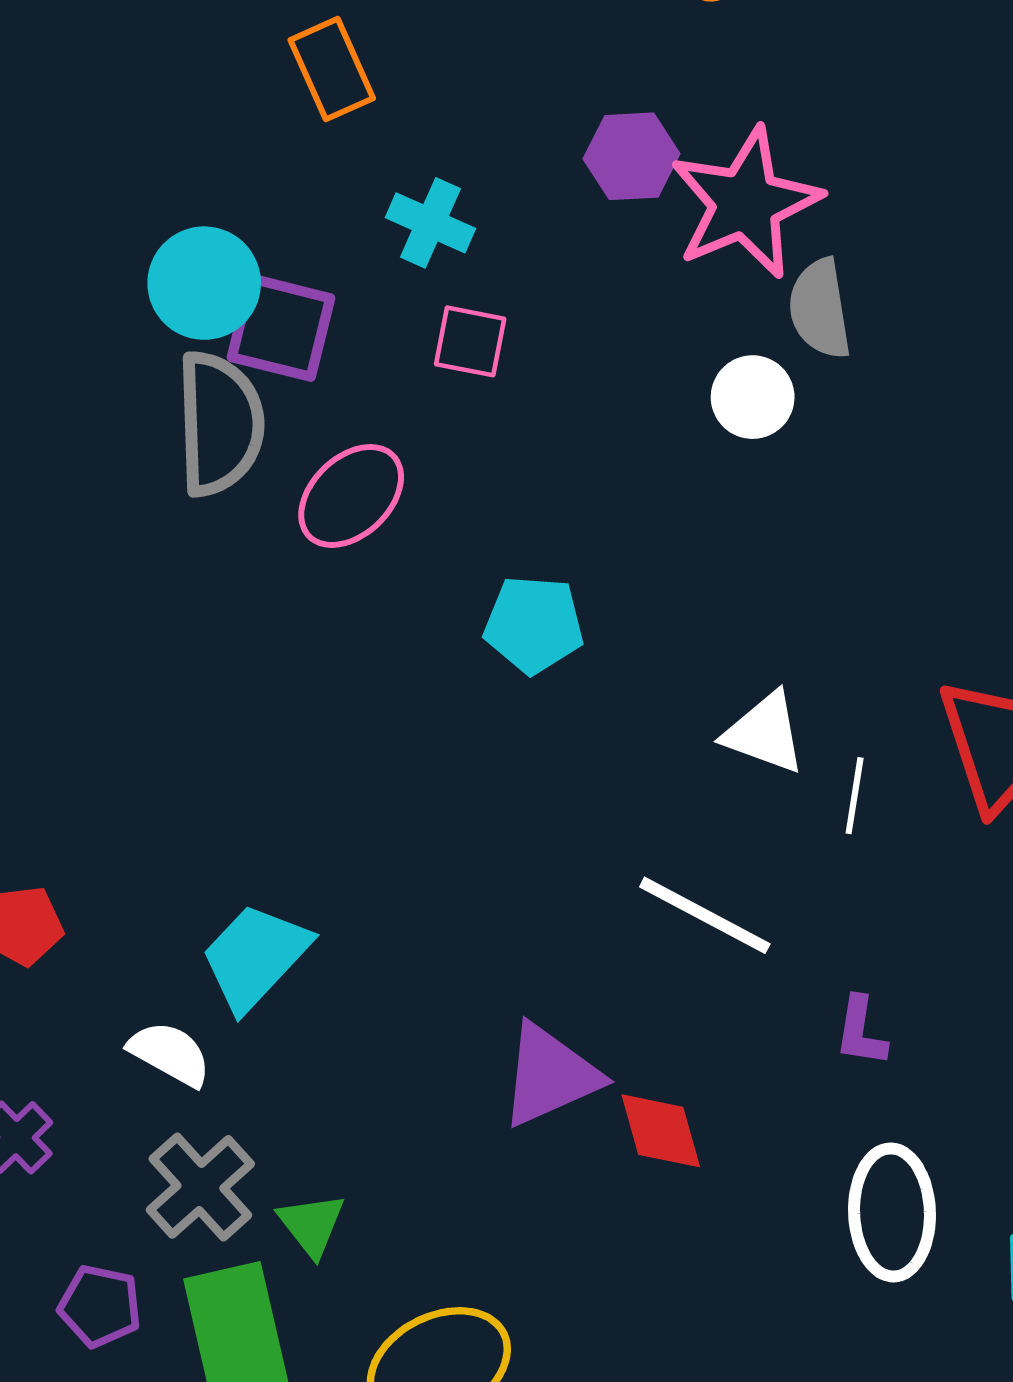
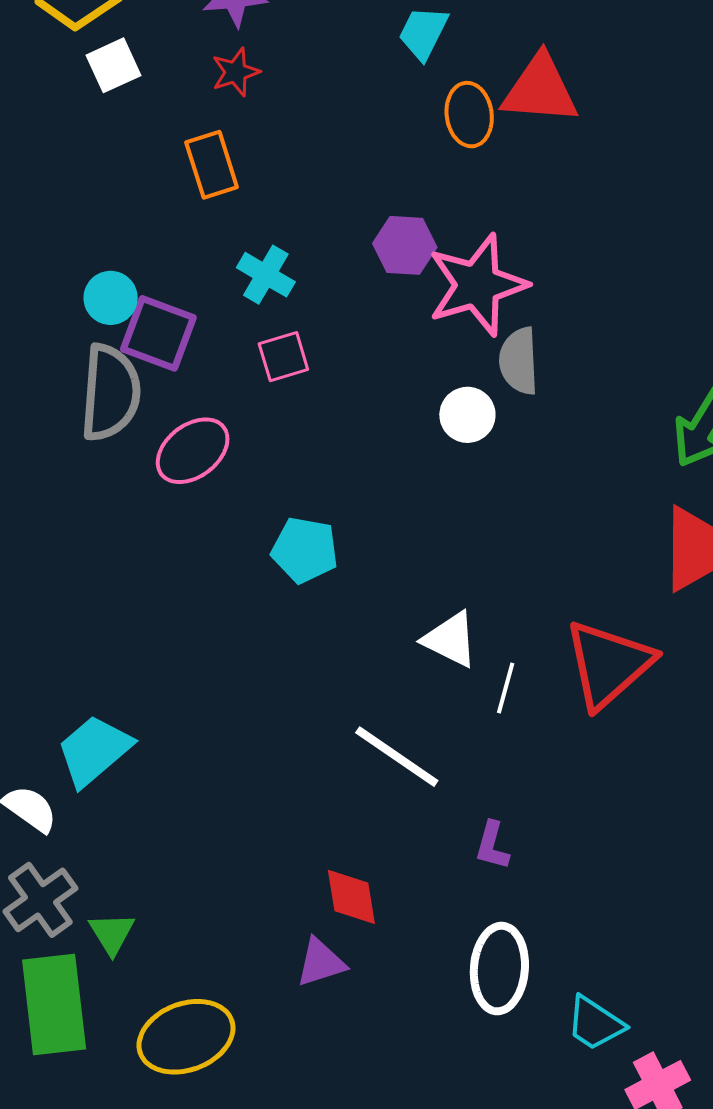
cyan circle: (204, 283) -> (111, 298), size x0.7
pink square: (470, 341) -> (283, 357), turned -34
purple triangle: (550, 1075) -> (321, 962), moved, size x0.7

